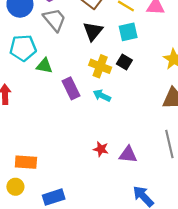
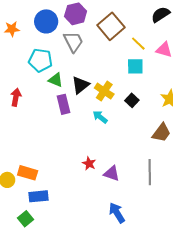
black triangle: (93, 31) -> (80, 85), moved
black square: (124, 62) -> (132, 100), moved
purple rectangle: (71, 88) -> (64, 104), moved
orange rectangle: (26, 162) -> (28, 173), moved

